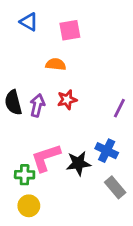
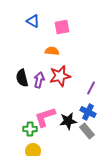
red star: (67, 100) -> (60, 76), size x1.5
purple line: (119, 108) -> (91, 88), moved
gray rectangle: (115, 187) -> (87, 131), moved

